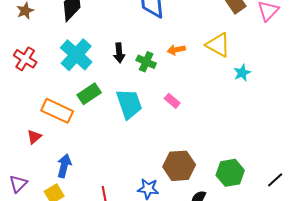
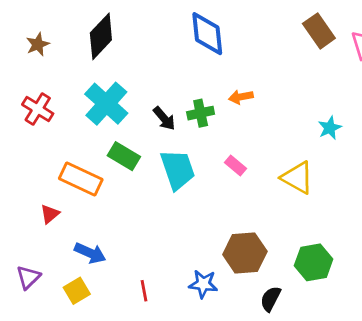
yellow triangle: (218, 45) -> (297, 178), moved
black arrow: (119, 53) -> (164, 118), moved, turned -36
green cross: (146, 62) -> (201, 113), turned -36
green rectangle: (89, 94) -> (124, 156), turned 65
blue arrow: (64, 166) -> (90, 253), turned 100

